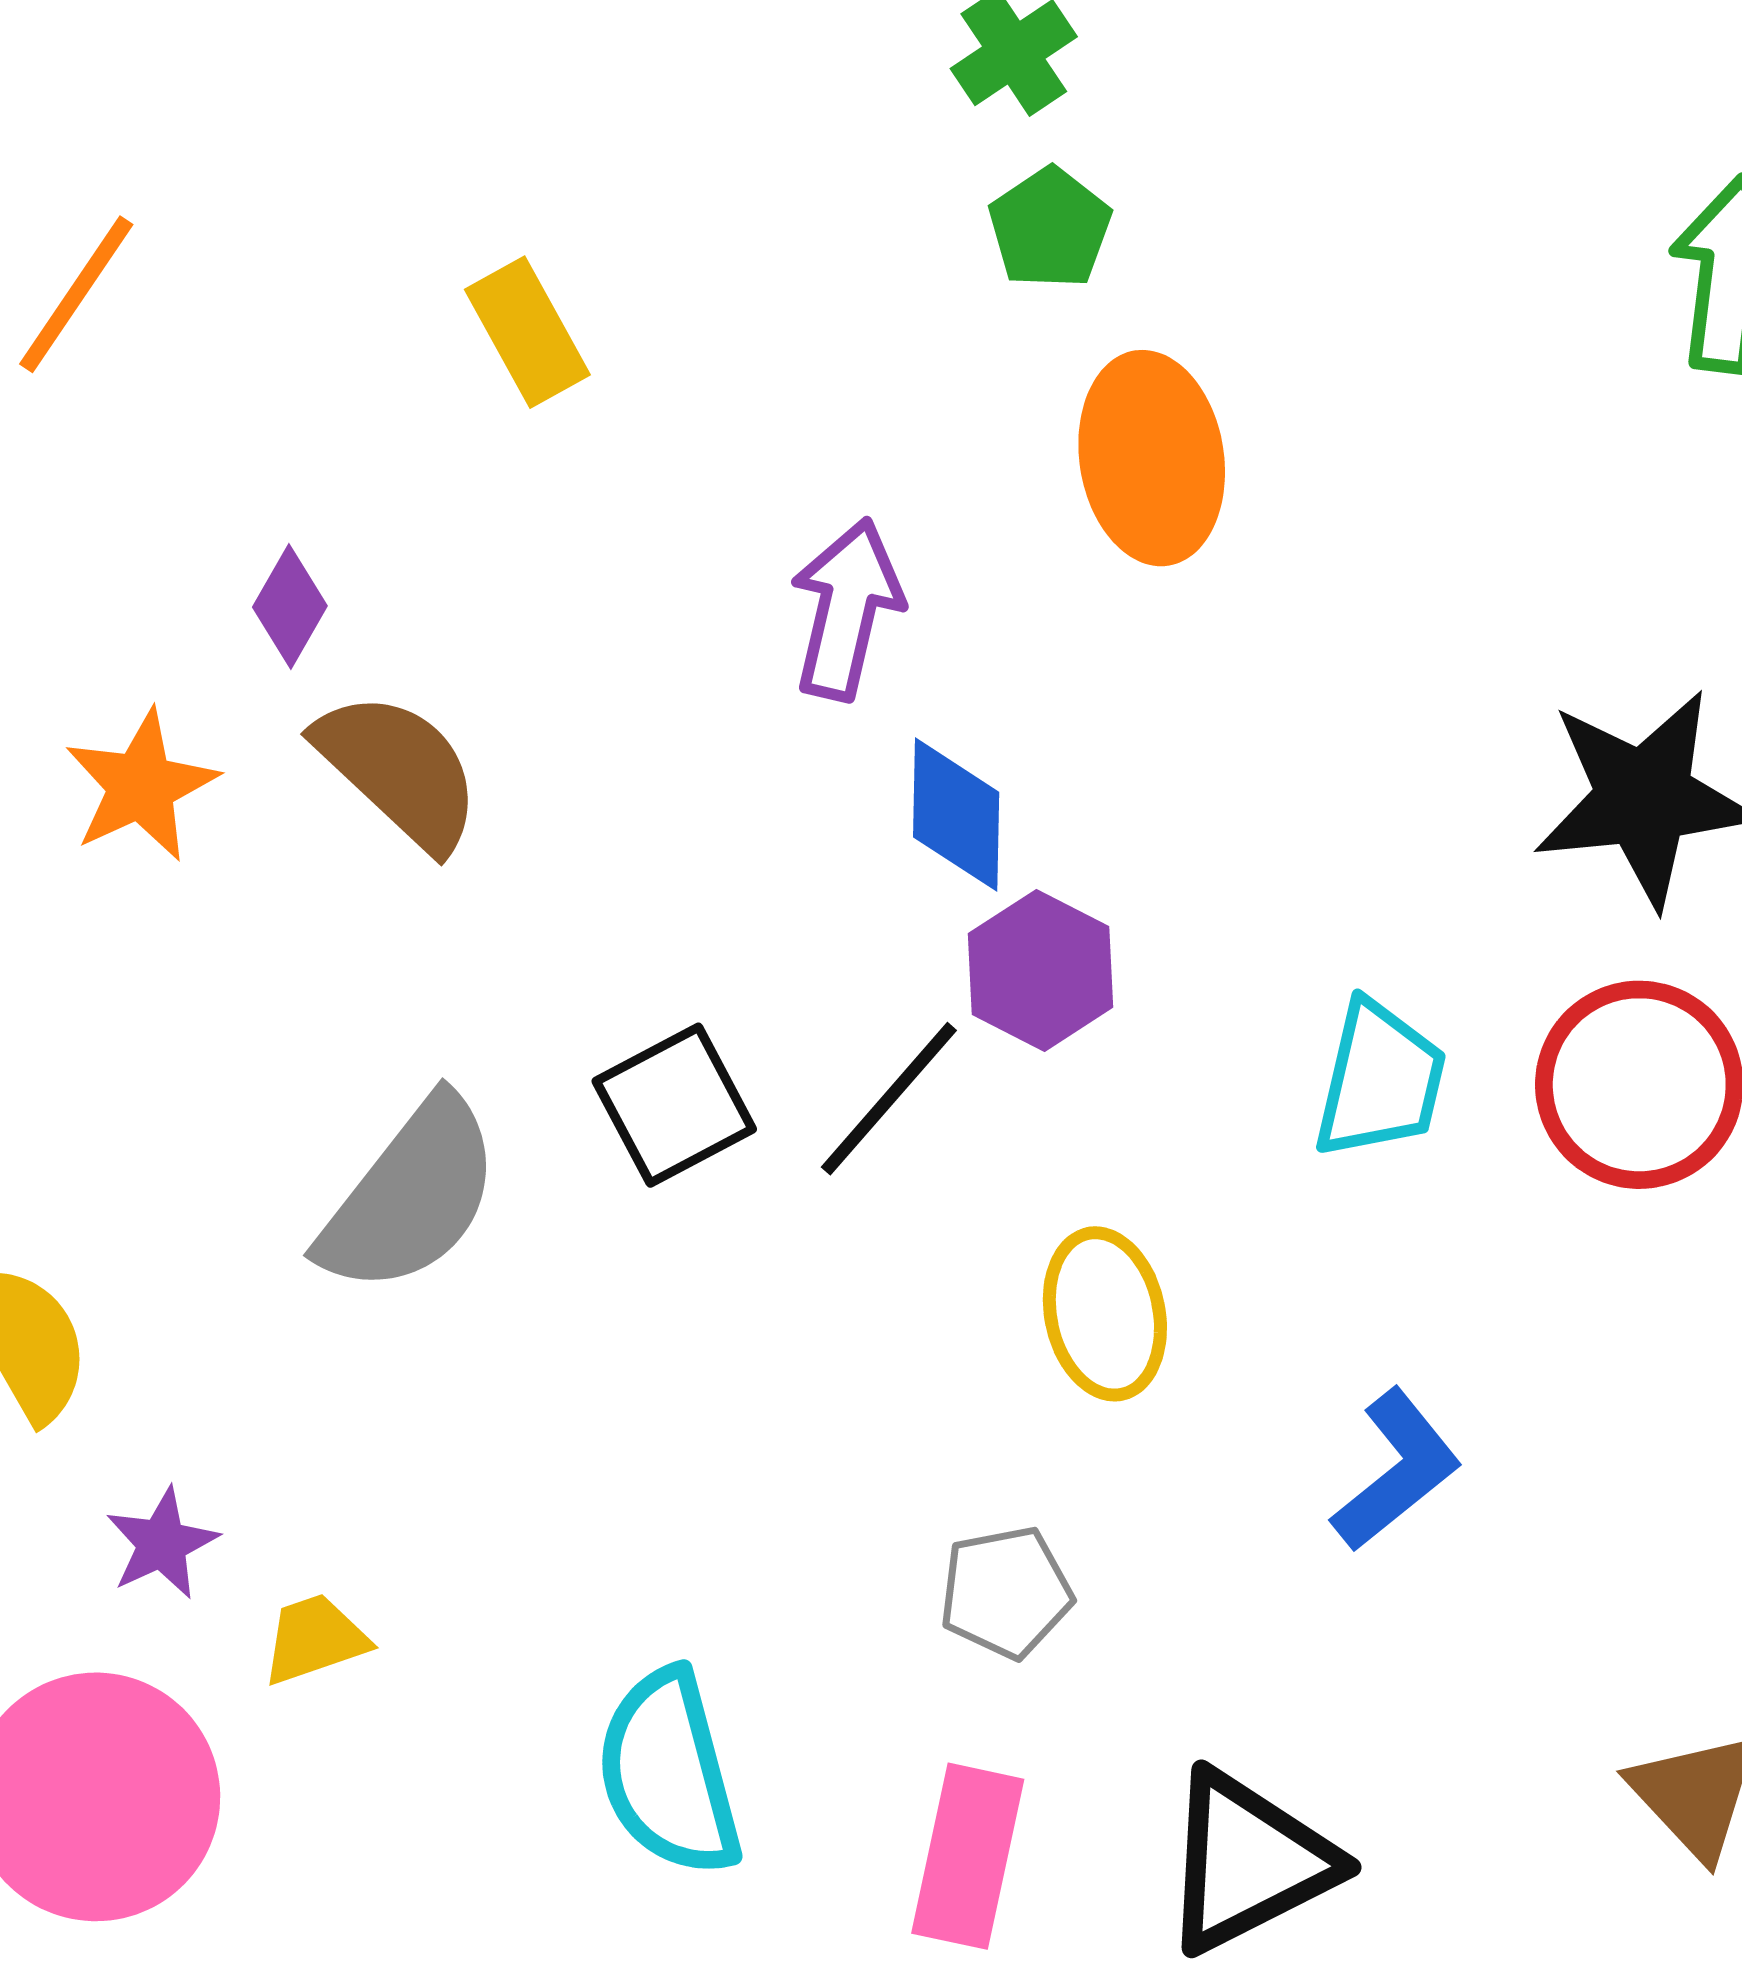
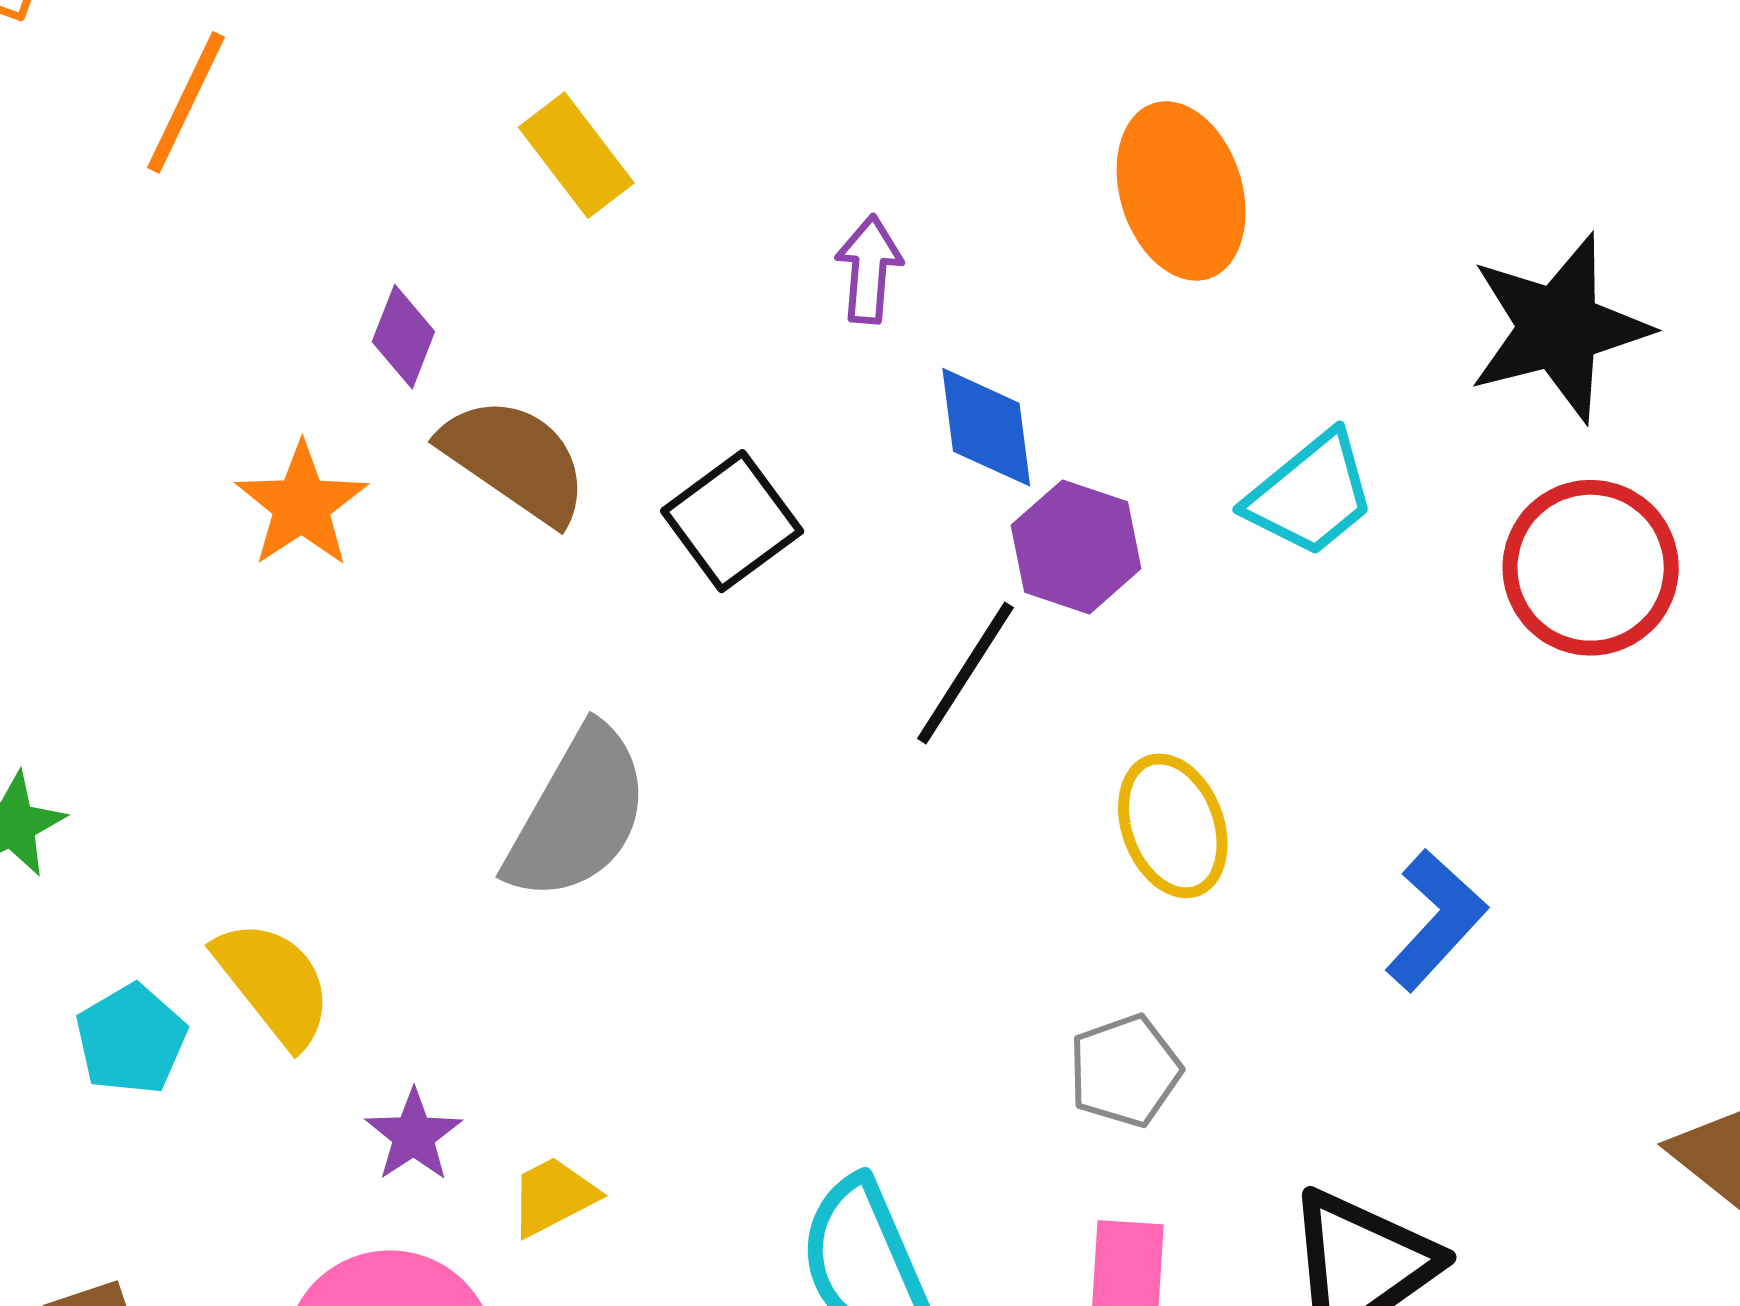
yellow rectangle: (527, 332) -> (576, 155), moved
orange ellipse: (1152, 458) -> (1181, 191), moved
purple arrow: (846, 609) -> (869, 269), size x0.7
cyan trapezoid: (1380, 1080) -> (1311, 494), moved, turned 46
black square: (674, 1105) -> (732, 521), moved

